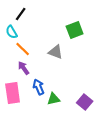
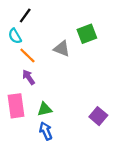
gray triangle: (56, 52) -> (62, 49), moved
blue arrow: (39, 87) -> (46, 131), moved
green triangle: (54, 99) -> (45, 109), moved

